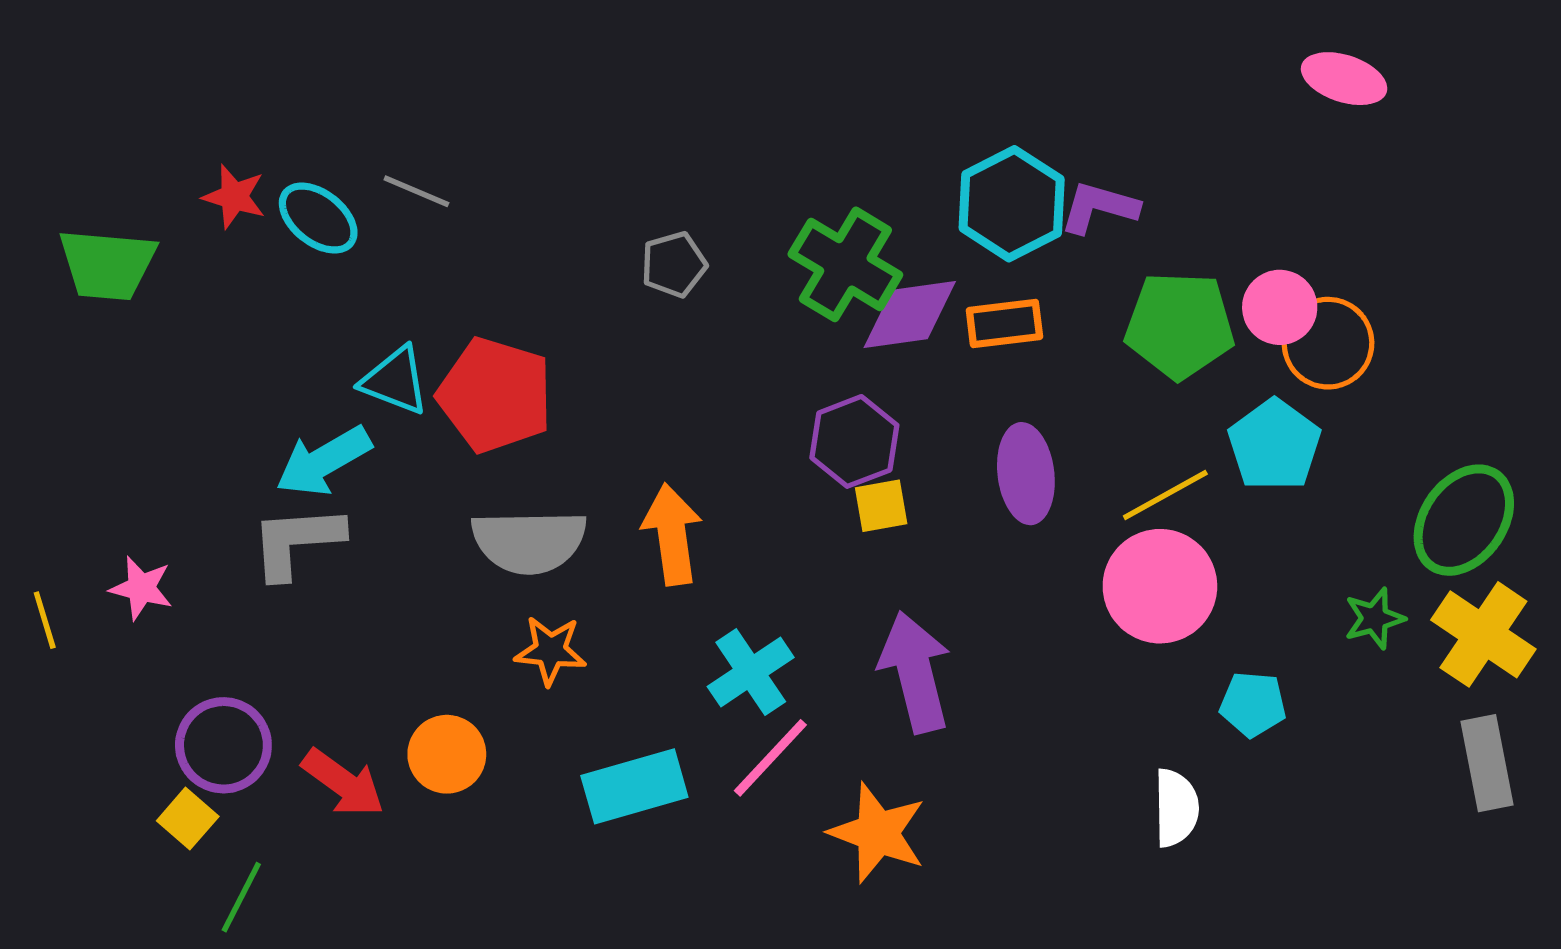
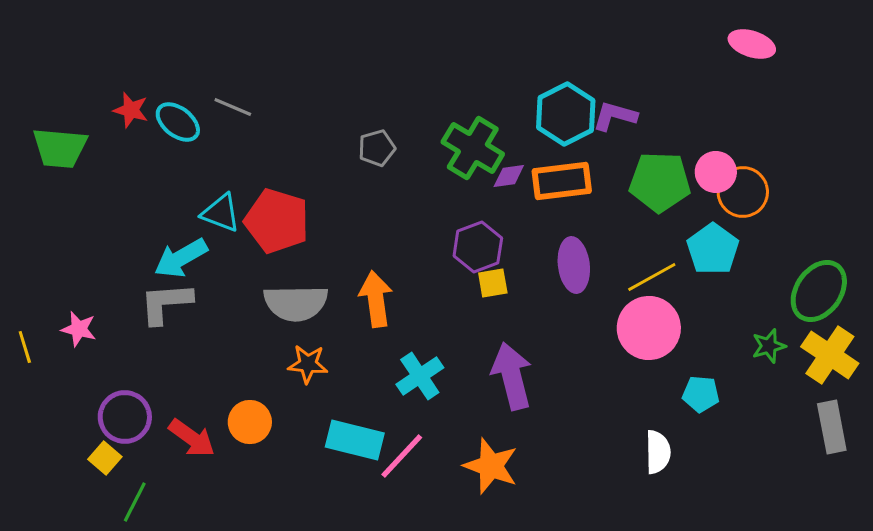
purple diamond: (910, 315) -> (509, 176), size x0.6
orange rectangle: (1004, 323) -> (562, 181), size x1.4
pink line: (770, 758) -> (402, 456), moved
cyan rectangle: (634, 786) -> (355, 440), turned 30

